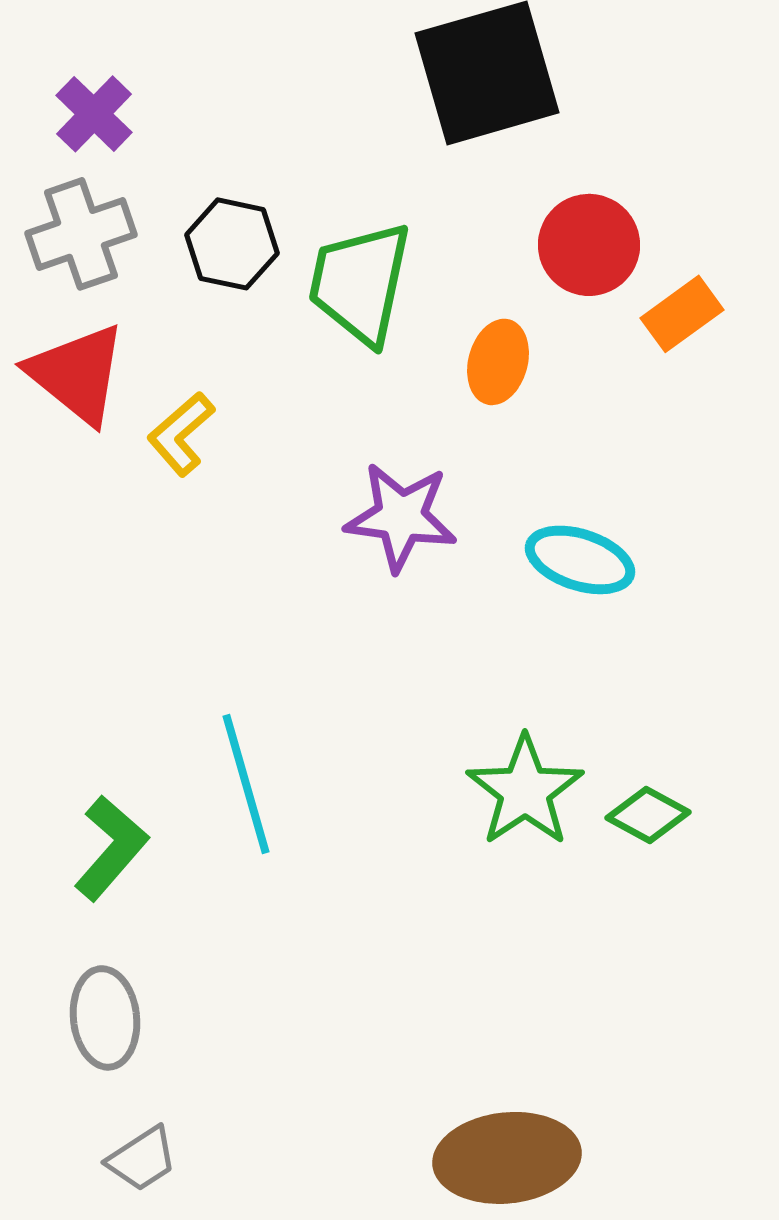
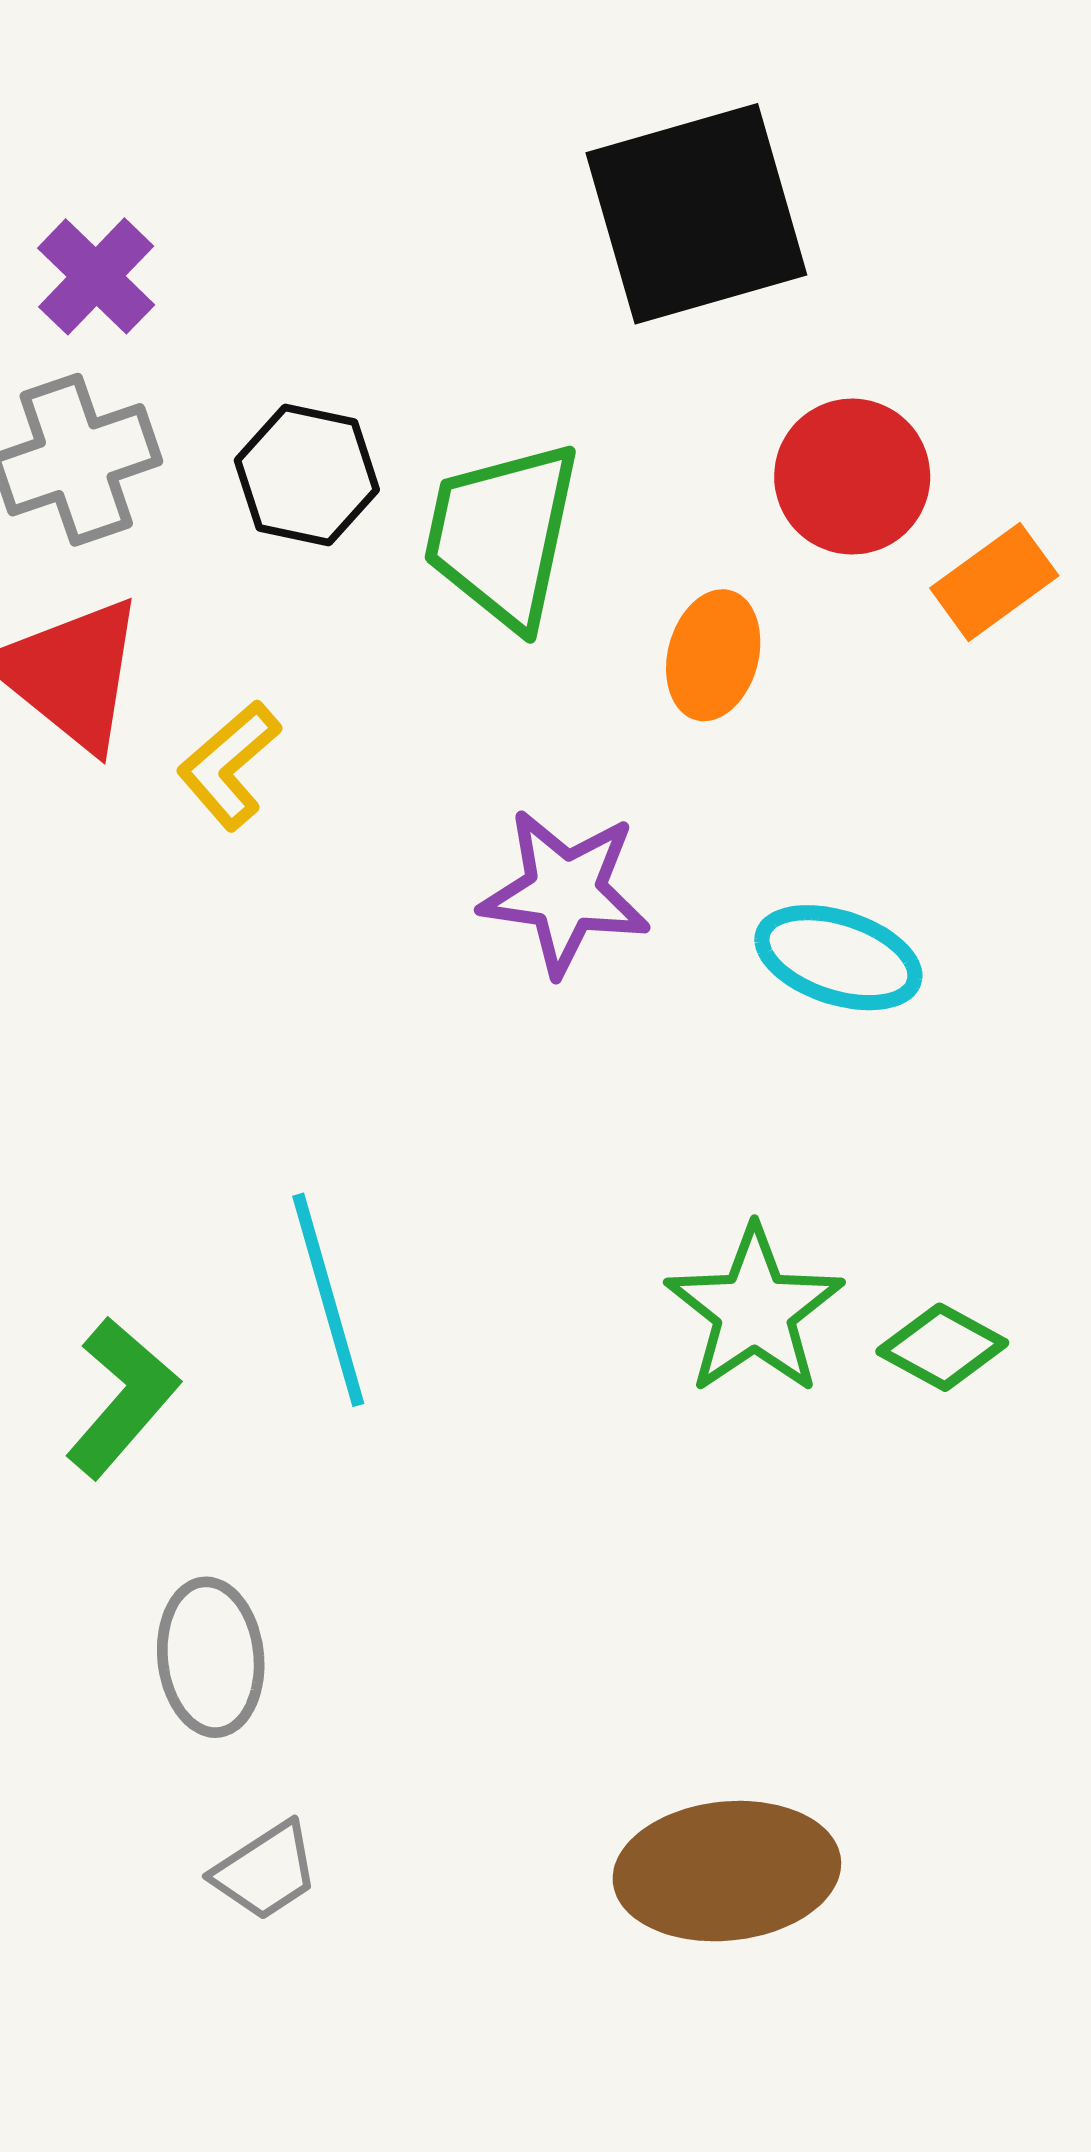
gray ellipse: (105, 1018) -> (211, 1657), moved
gray trapezoid: (142, 1159) -> (266, 1871), moved

